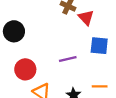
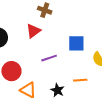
red triangle: (86, 18) -> (33, 31), moved, turned 42

